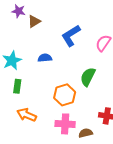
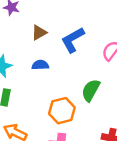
brown triangle: (34, 21) -> (39, 33), moved

